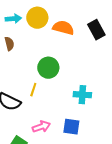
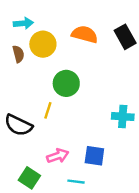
yellow circle: (37, 18) -> (43, 44), moved
cyan cross: (82, 95) -> (123, 117), moved

